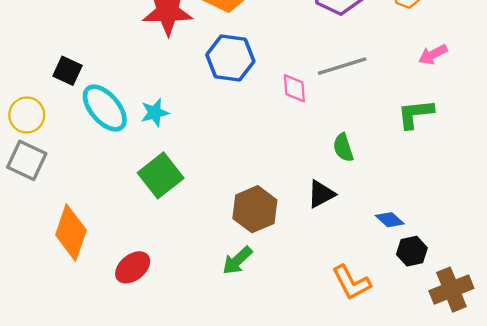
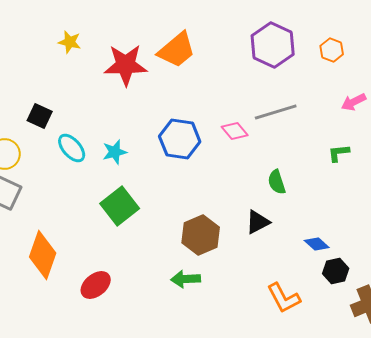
blue hexagon: (230, 58) -> (180, 139), moved
pink diamond: (294, 88) -> (235, 131), turned -36
cyan ellipse: (105, 108) -> (72, 148), size x0.7
green L-shape: (415, 114) -> (339, 153), size x0.7
green arrow: (237, 260) -> (186, 279), turned 40

